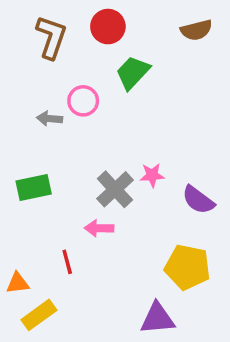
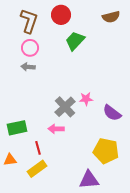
pink circle: (83, 101) -> (30, 48), moved
green rectangle: (34, 188) -> (17, 128), moved
yellow rectangle: (39, 315) -> (37, 169), moved

